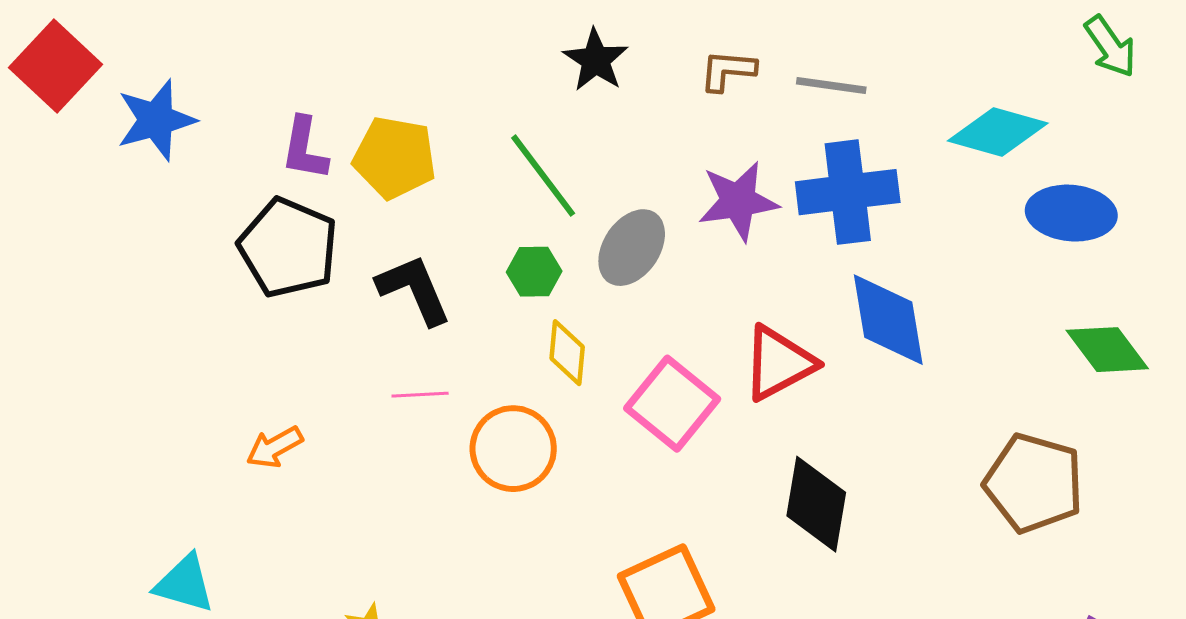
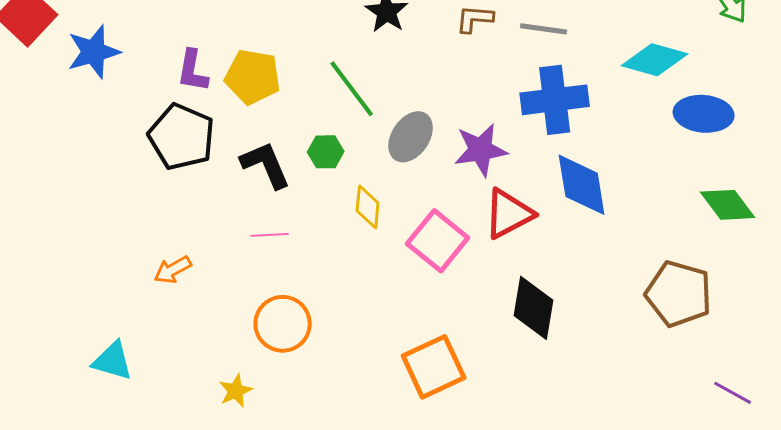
purple star: (738, 201) -> (481, 150), moved
green hexagon: (534, 272) -> (326, 152), moved
orange circle: (513, 449) -> (283, 324), moved

